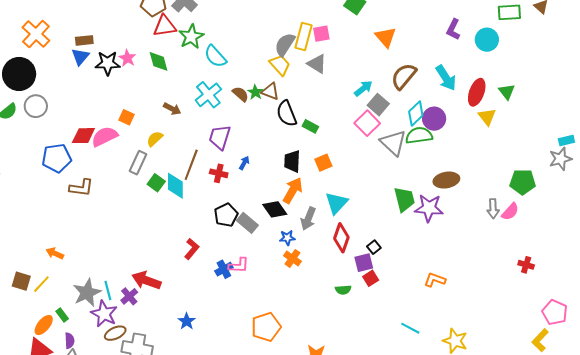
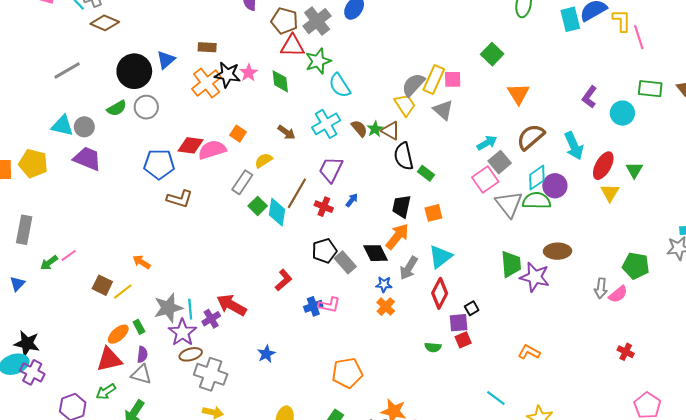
orange cross: (36, 34) -> (207, 83), moved
blue triangle: (80, 57) -> (166, 60), moved

